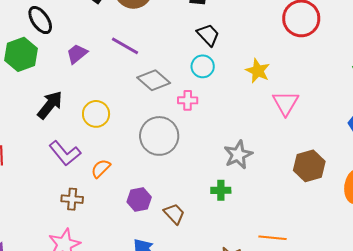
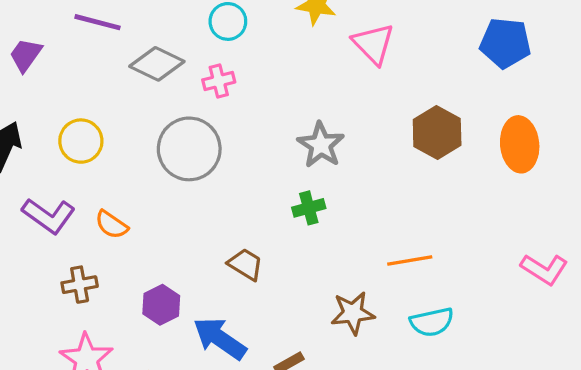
orange semicircle: (101, 169) -> (111, 225), turned -85
purple hexagon: (139, 199) -> (161, 305), moved

